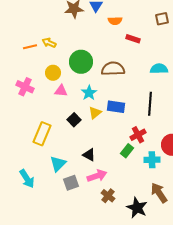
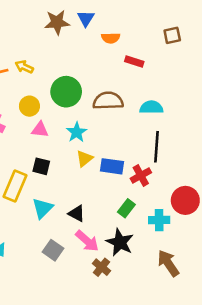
cyan semicircle: (159, 69) -> (151, 107), moved
blue rectangle: (116, 107) -> (112, 166), moved
black square: (74, 120) -> (41, 166), moved, turned -32
red cross: (138, 135) -> (141, 175), moved
cyan triangle: (58, 164) -> (43, 208), moved
pink arrow: (97, 176) -> (87, 241), turned 60
gray square: (71, 183) -> (53, 250), turned -35
black star: (137, 208) -> (120, 242), moved

